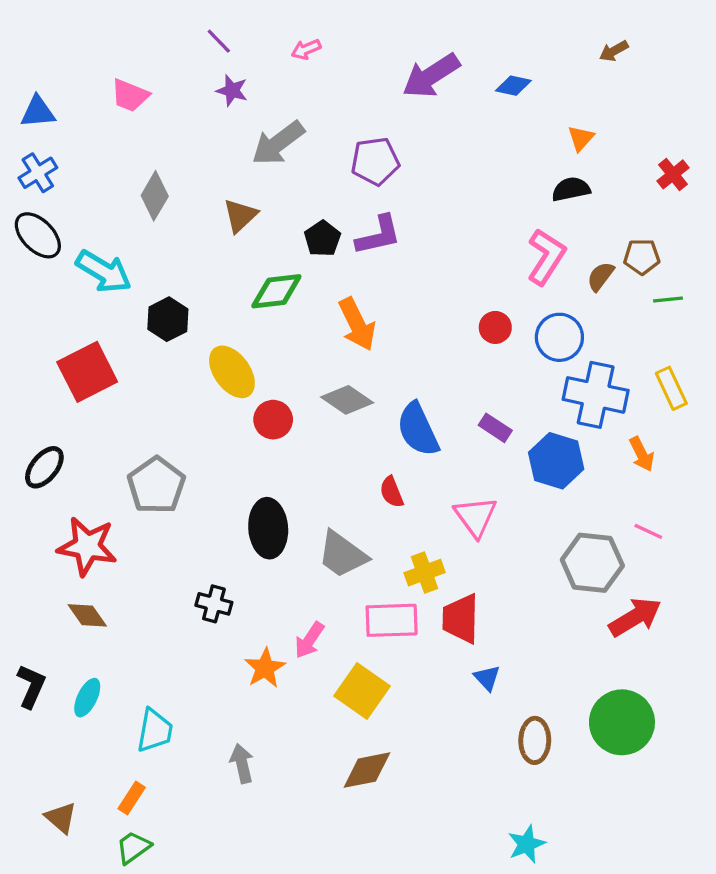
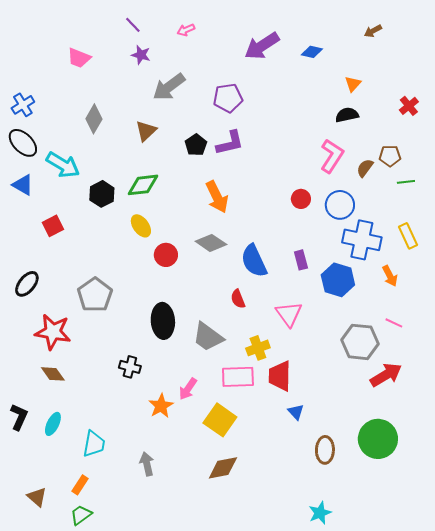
blue triangle: (38, 112) -> (23, 185), moved, turned 35
green diamond: (276, 291) -> (143, 185), moved
red square: (87, 372) -> (53, 226), size x0.6
yellow ellipse: (232, 372) -> (141, 226), size x0.7
purple rectangle: (495, 428) -> (301, 260), turned 42

